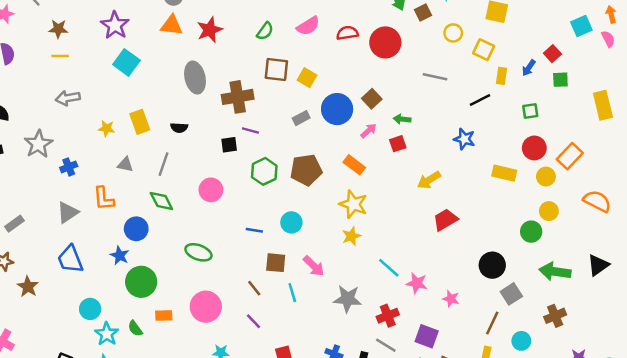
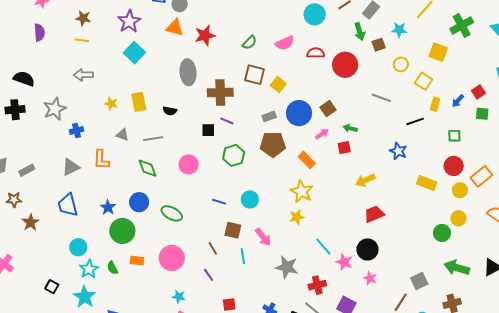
gray line: (164, 164) -> (153, 139), turned 54
brown pentagon: (306, 170) -> (273, 144), moved
blue circle: (136, 229) -> (139, 202), moved
black circle: (492, 265) -> (367, 250), moved

